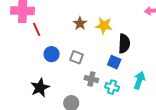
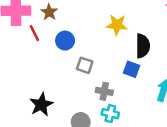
brown star: (80, 23) -> (49, 12), moved
blue circle: (52, 54) -> (65, 41), moved
cyan cross: (112, 87) -> (110, 114), moved

